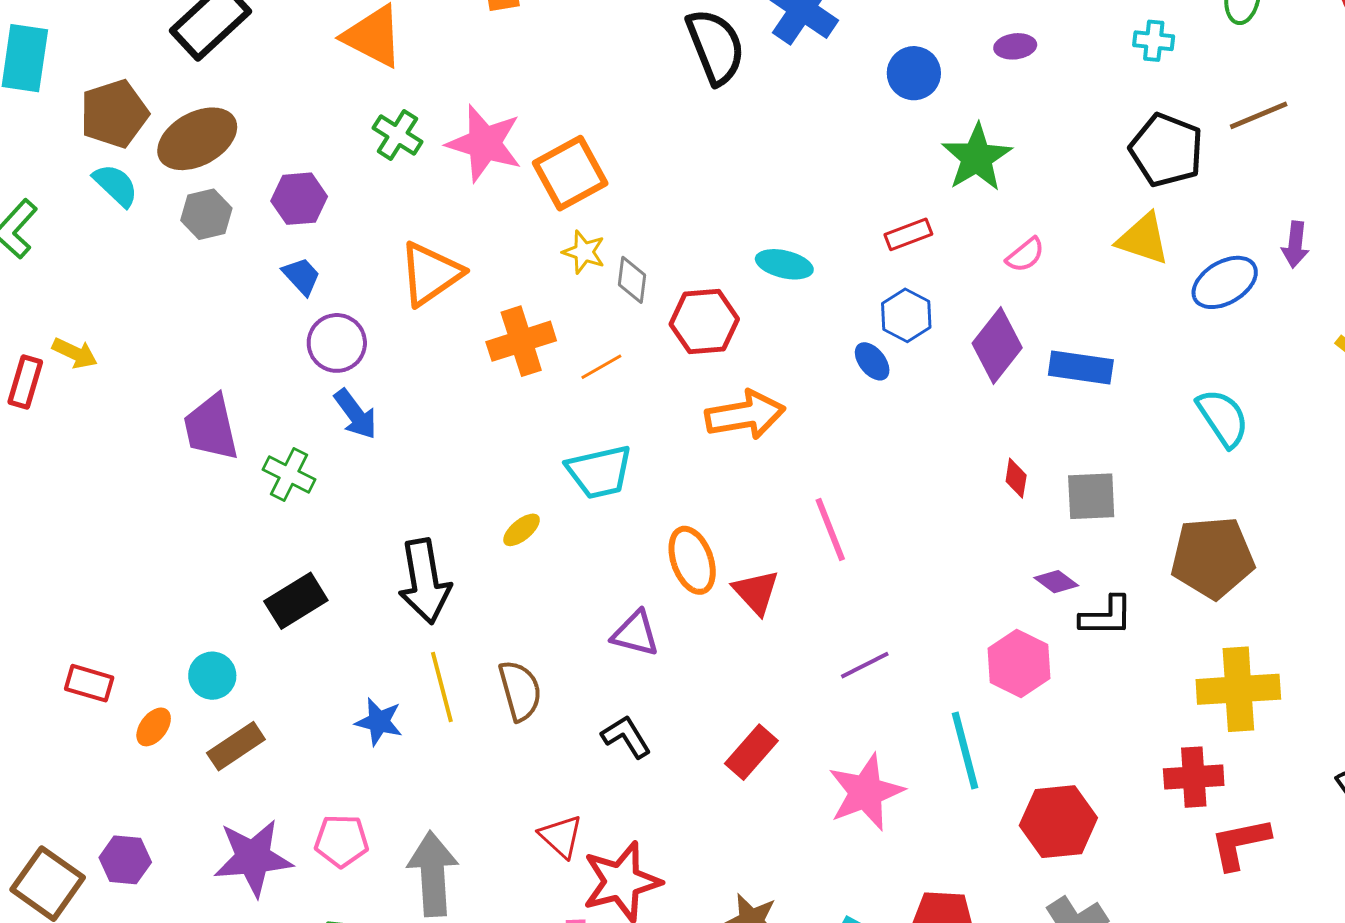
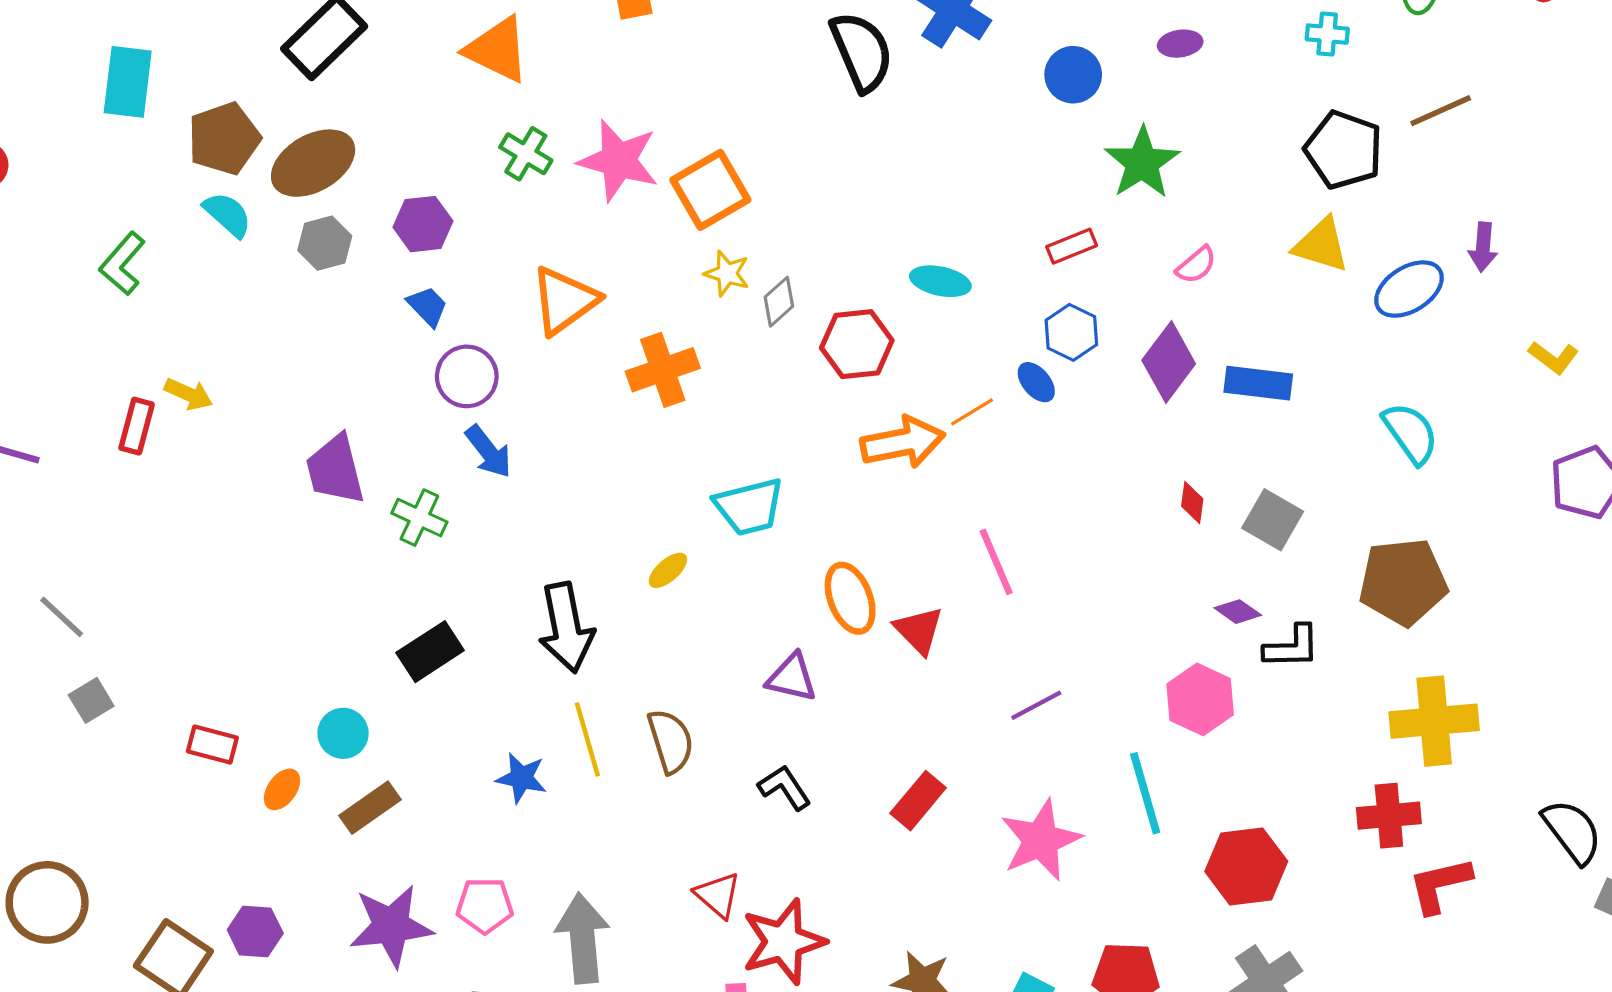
gray diamond: (632, 280) -> (779, 302), turned 42
orange line: (601, 367) -> (972, 412), moved
gray square: (1091, 496) -> (1273, 520), turned 34

